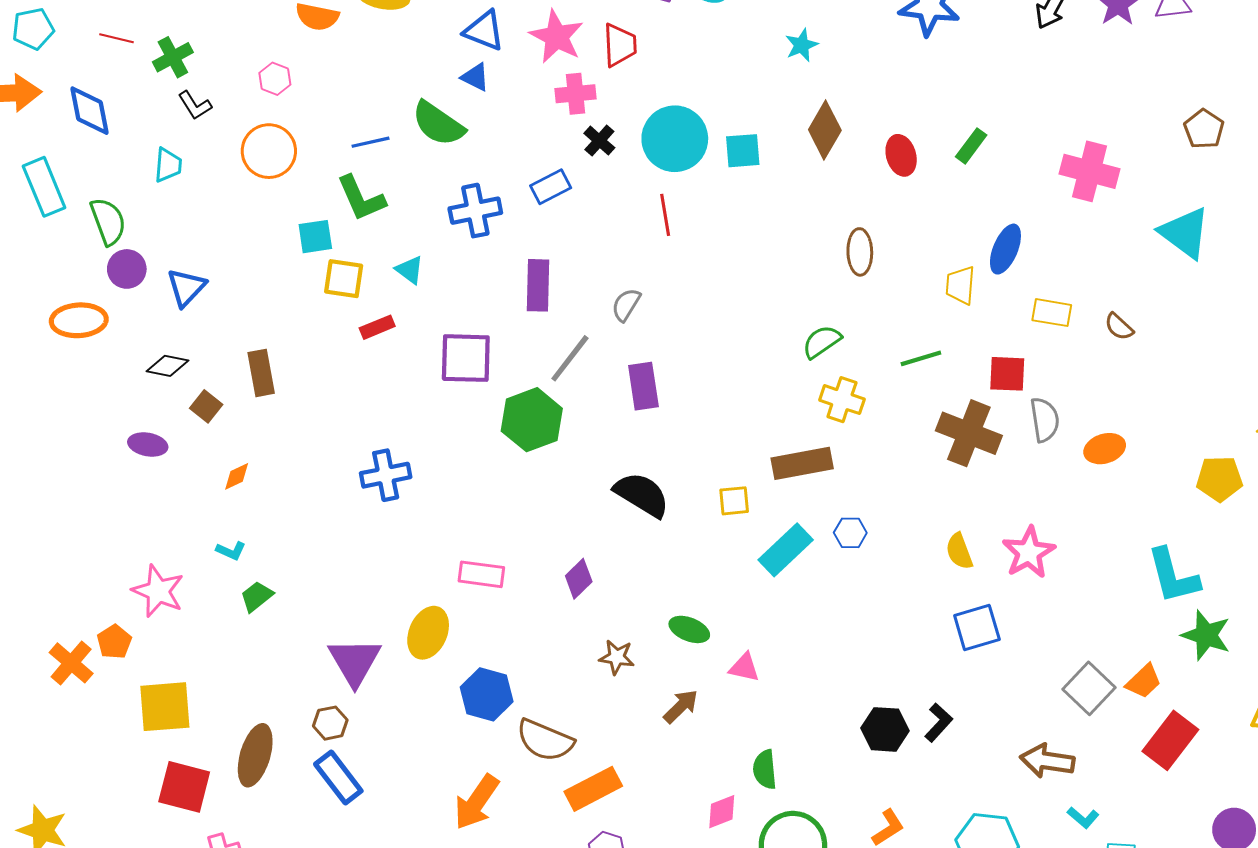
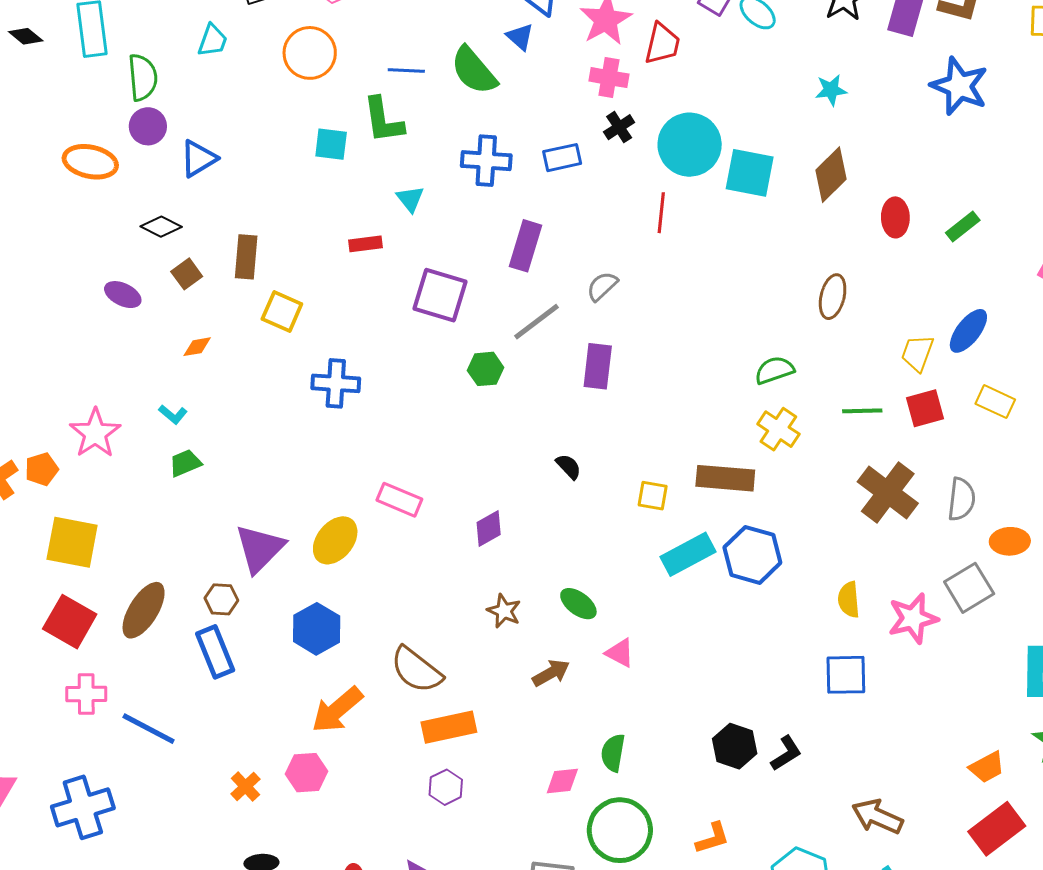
cyan square: (743, 151) -> (750, 173), size x1.4
yellow square: (344, 279) -> (282, 311), moved
red square: (1007, 374) -> (925, 408), moved, turned -33
green hexagon: (532, 420) -> (486, 369), size x0.6
black semicircle: (642, 495) -> (569, 467), size x0.5
blue hexagon: (850, 533) -> (752, 555), size x1.8
gray square: (1089, 688) -> (969, 588), moved
blue hexagon: (487, 694) -> (317, 629), moved

